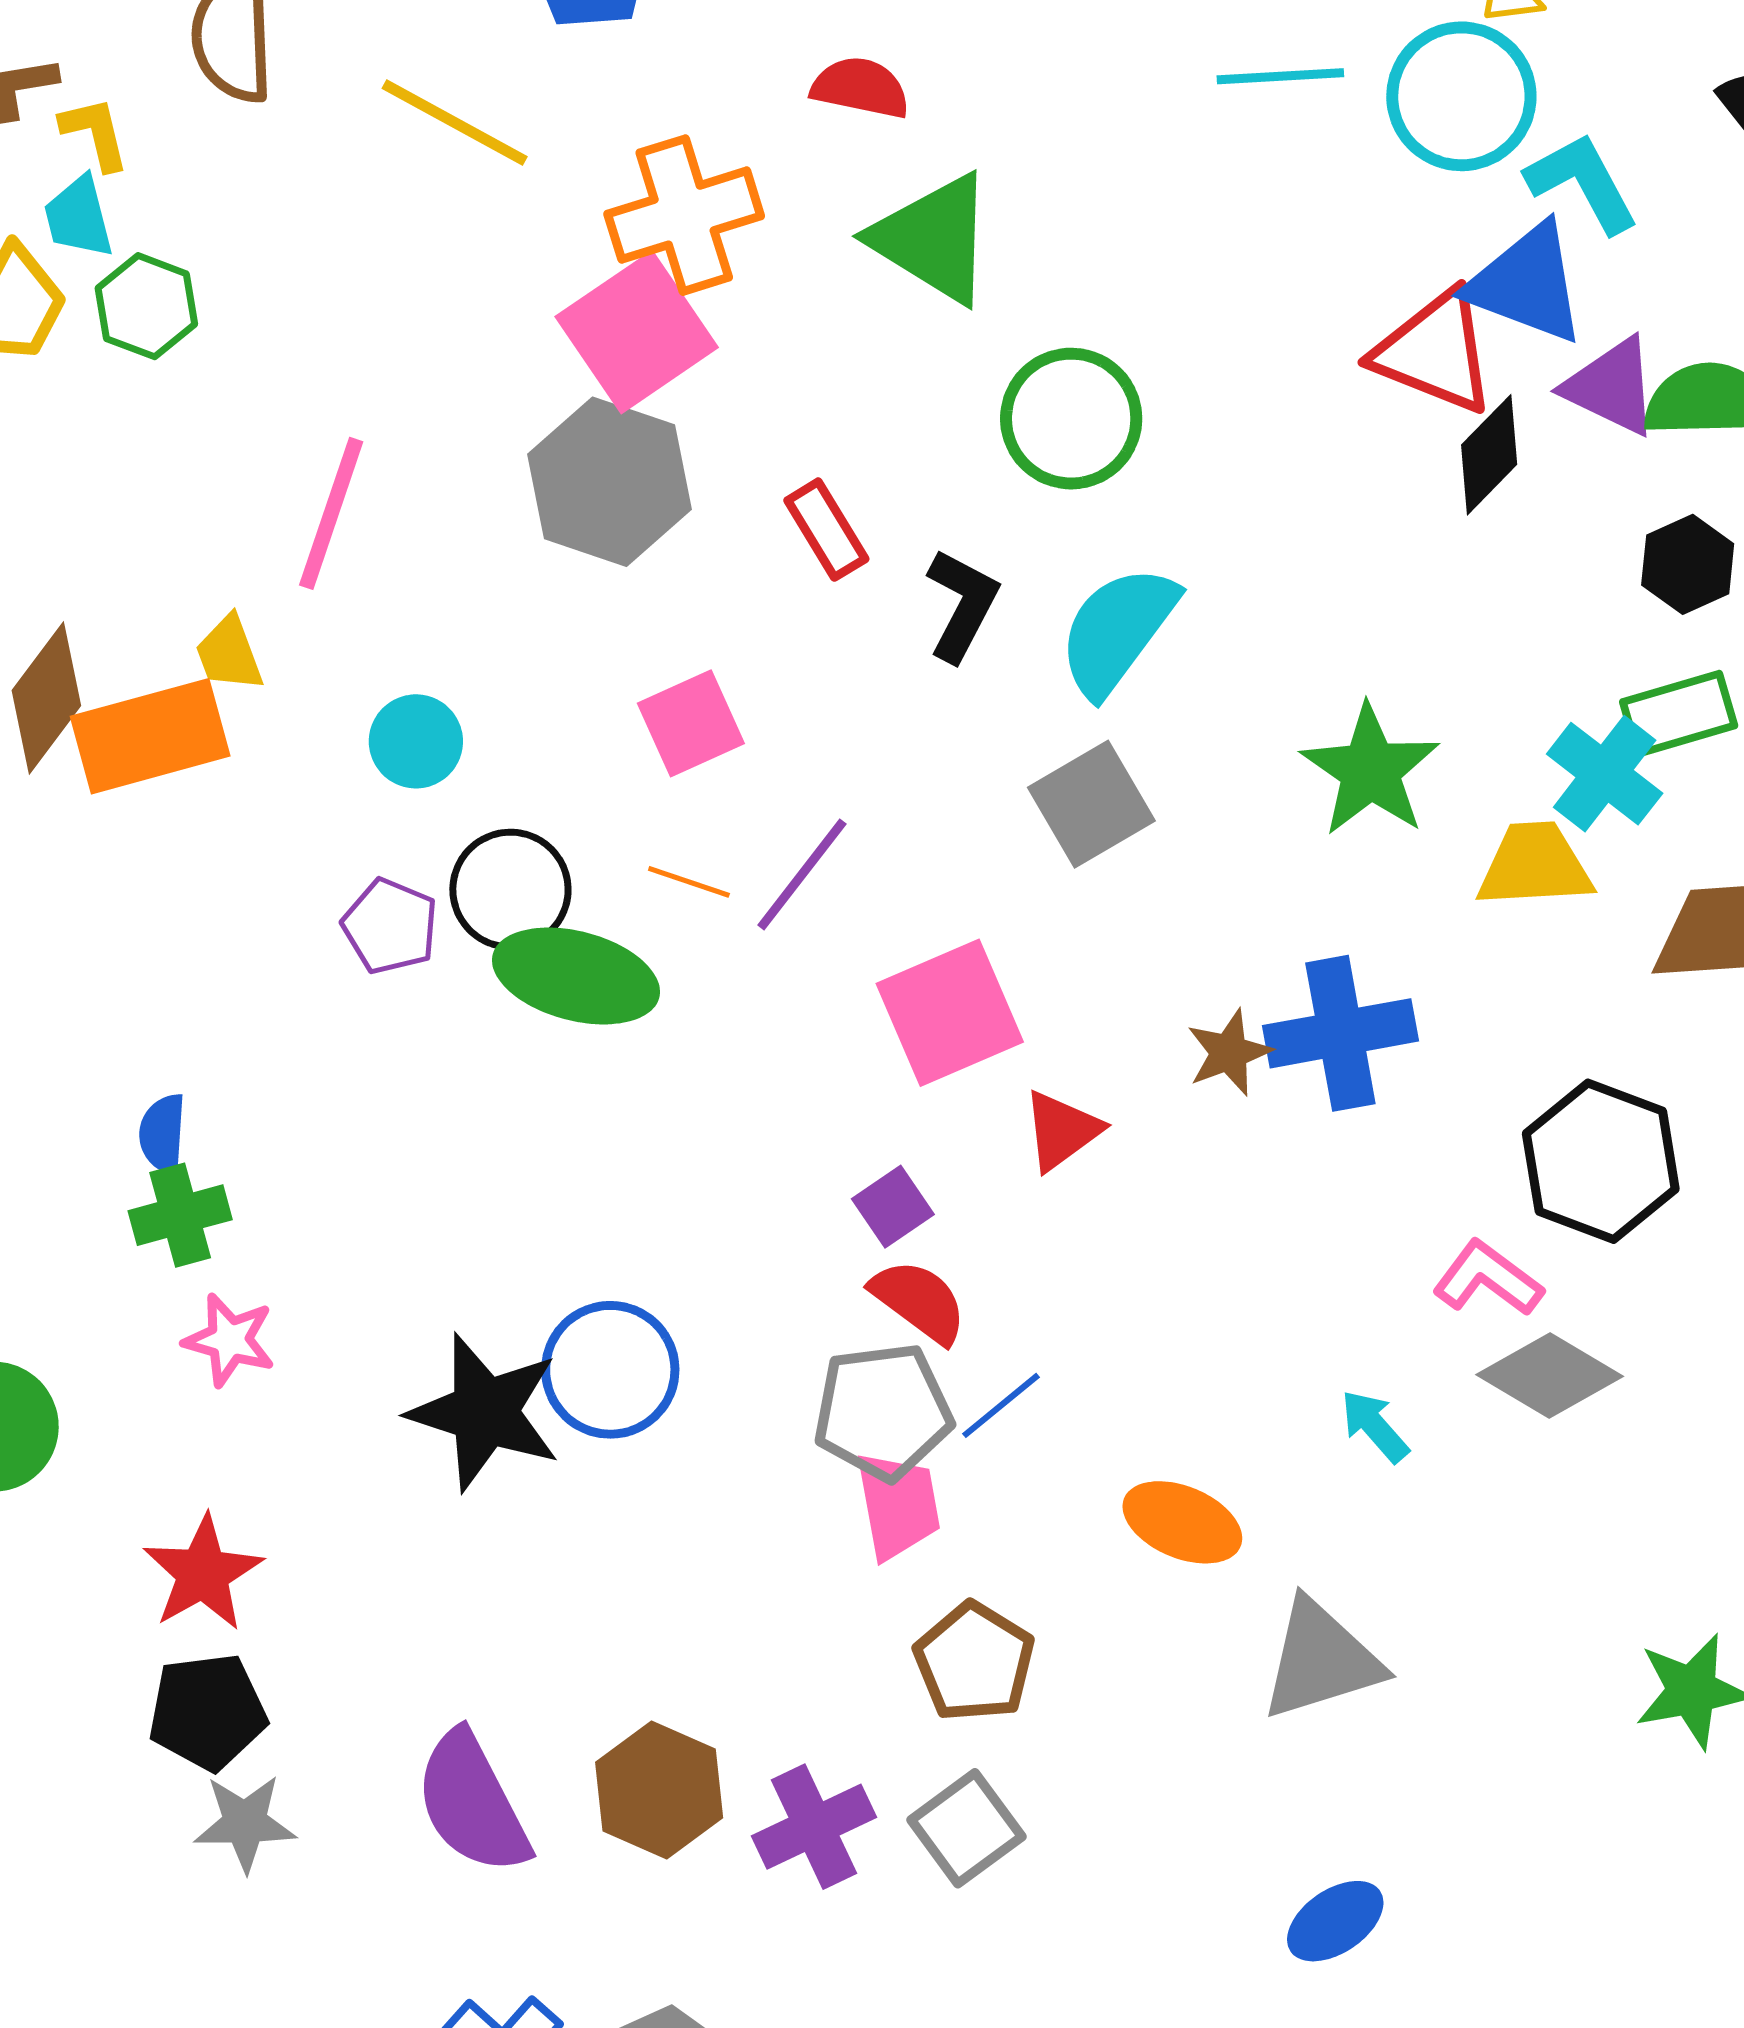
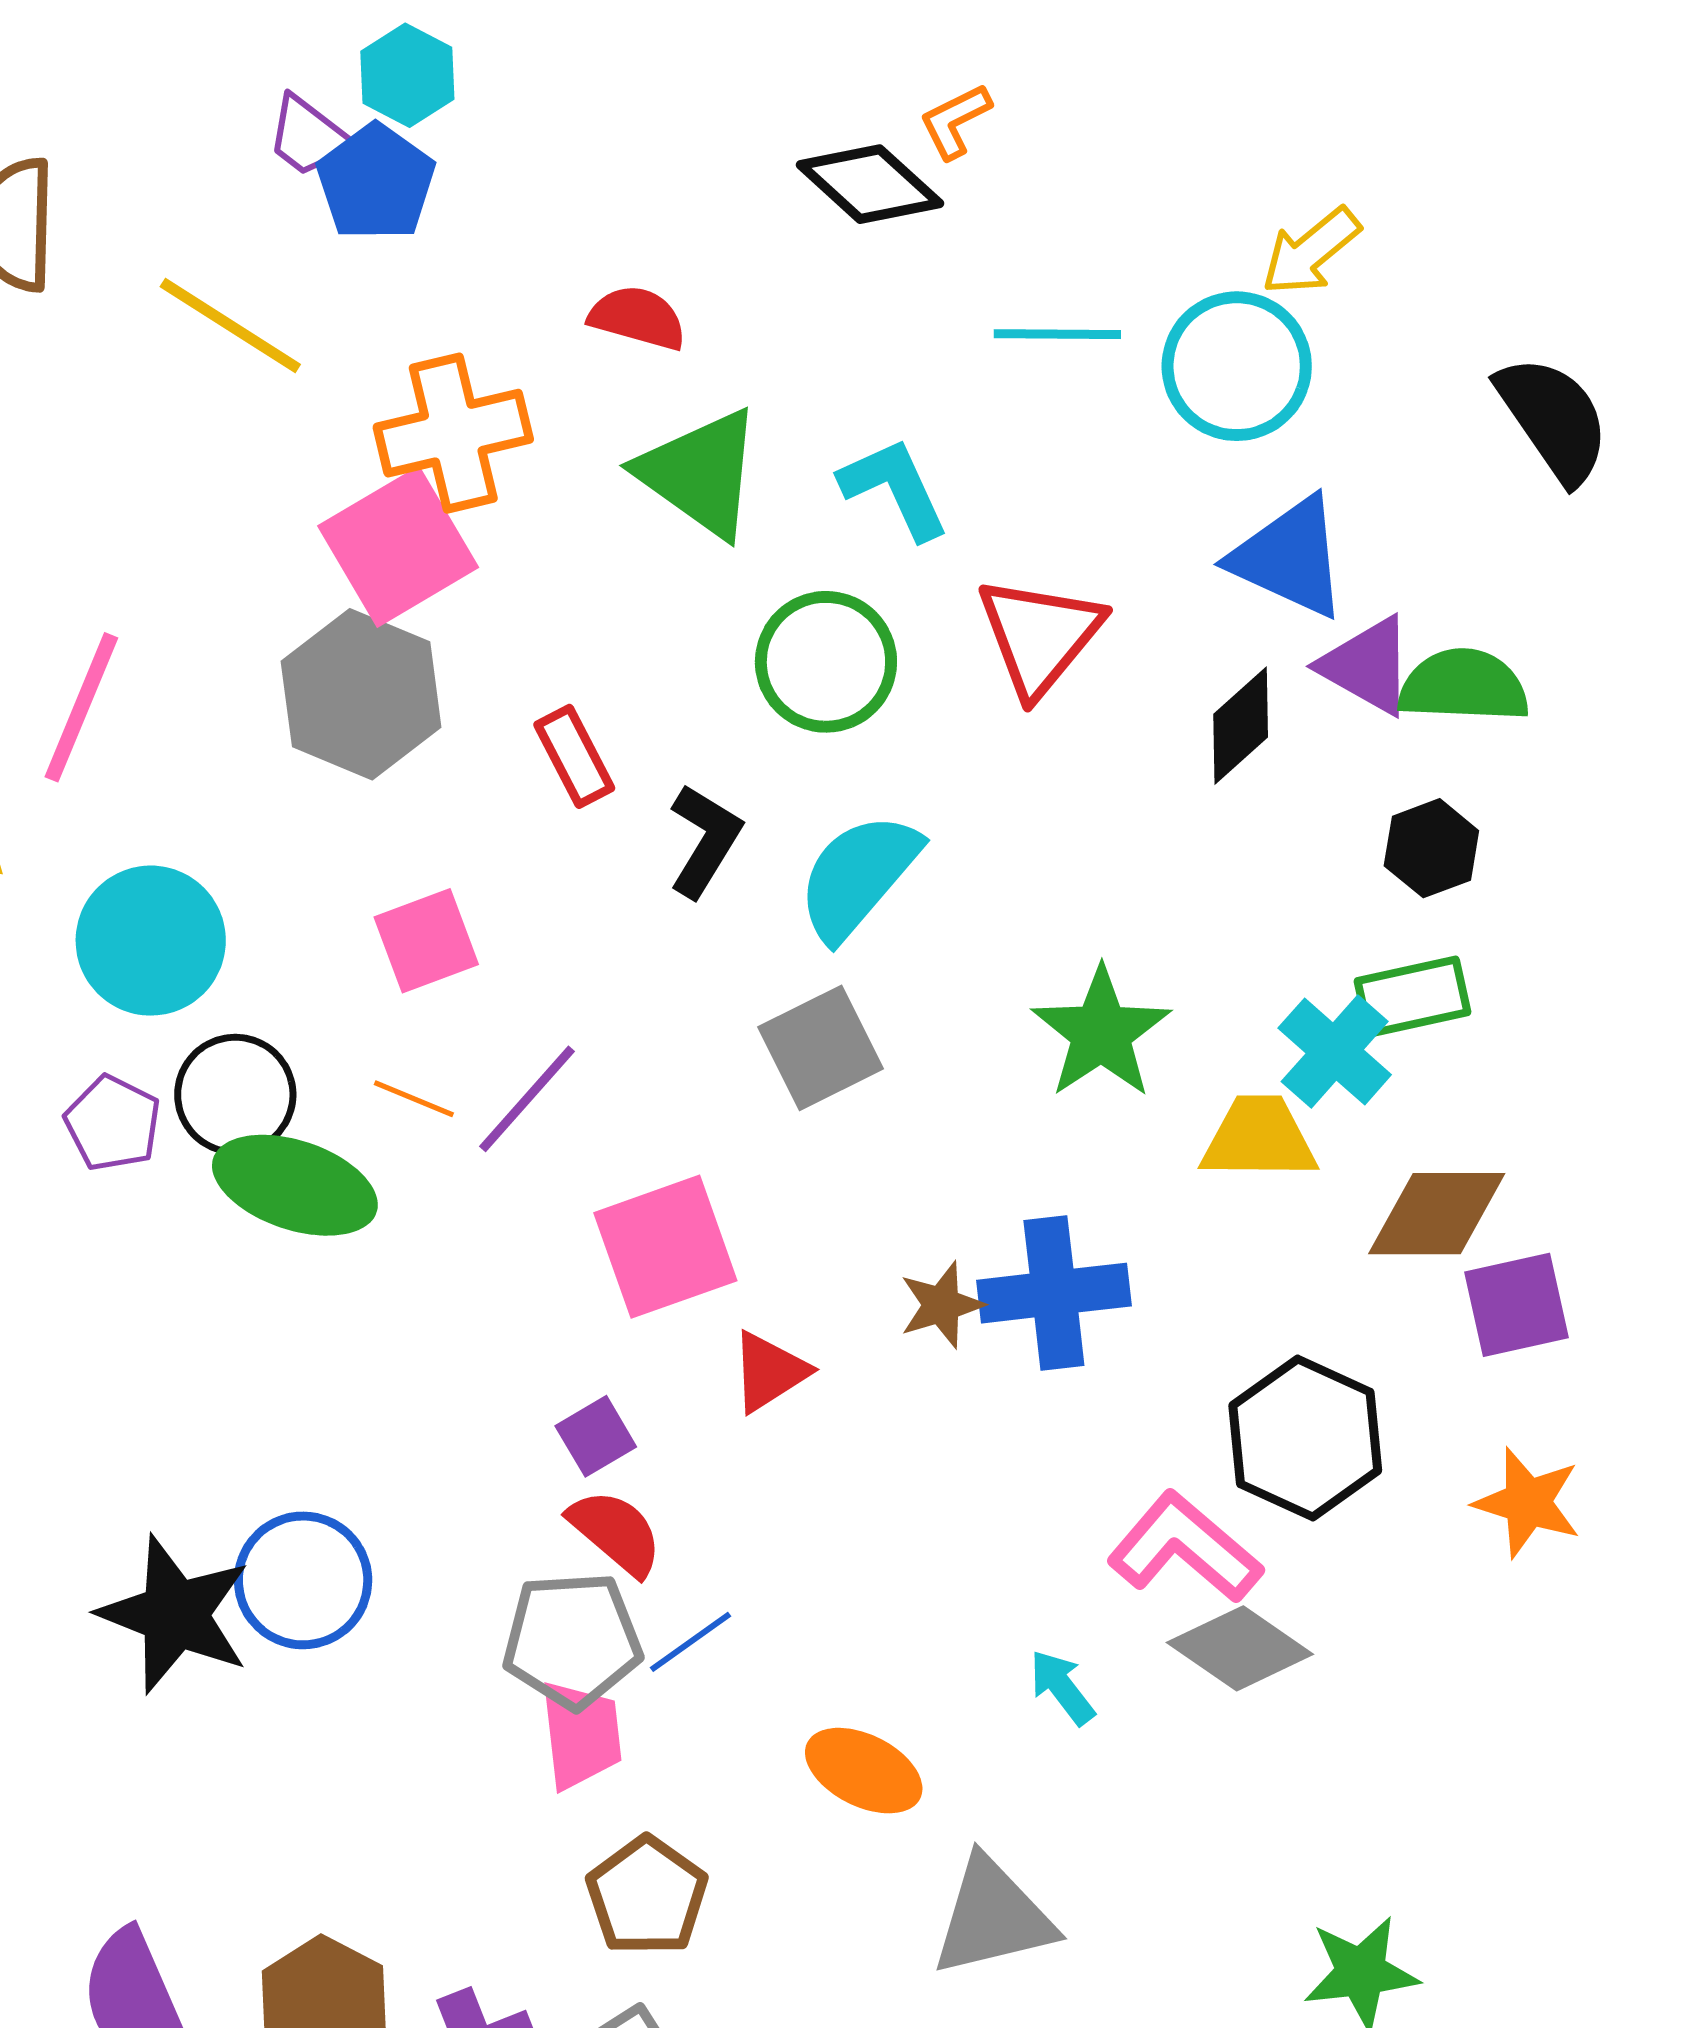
cyan L-shape: (1582, 183) -> (895, 488), moved
red triangle: (1435, 352) -> (1040, 636), moved, turned 44
cyan circle: (416, 741) -> (151, 941), size x1.6
pink L-shape: (1488, 1279) -> (1185, 1548), size x1.4

